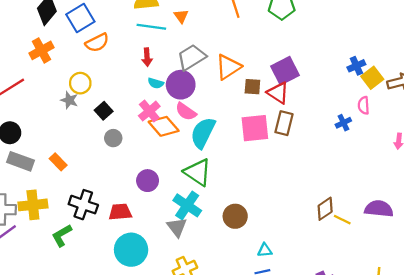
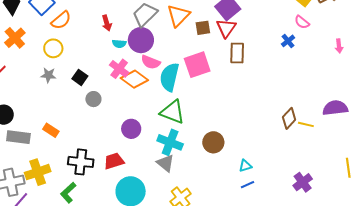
yellow circle: (80, 83) -> (53, 48), moved
red triangle: (278, 93) -> (226, 28), turned 45
pink semicircle: (364, 105) -> (302, 22), turned -35
pink square: (255, 128) -> (197, 65), moved

